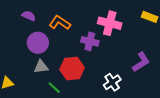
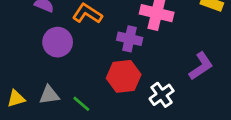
gray triangle: (41, 67) -> (49, 95), moved
red hexagon: (72, 68) -> (124, 76), moved

